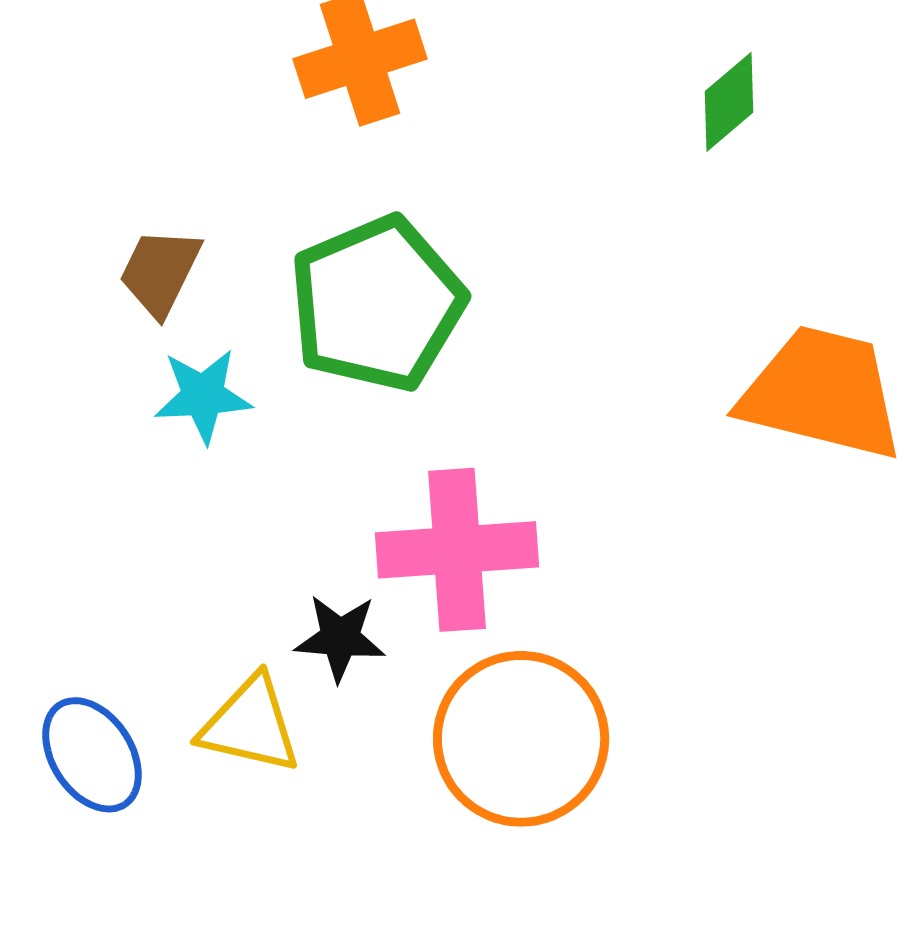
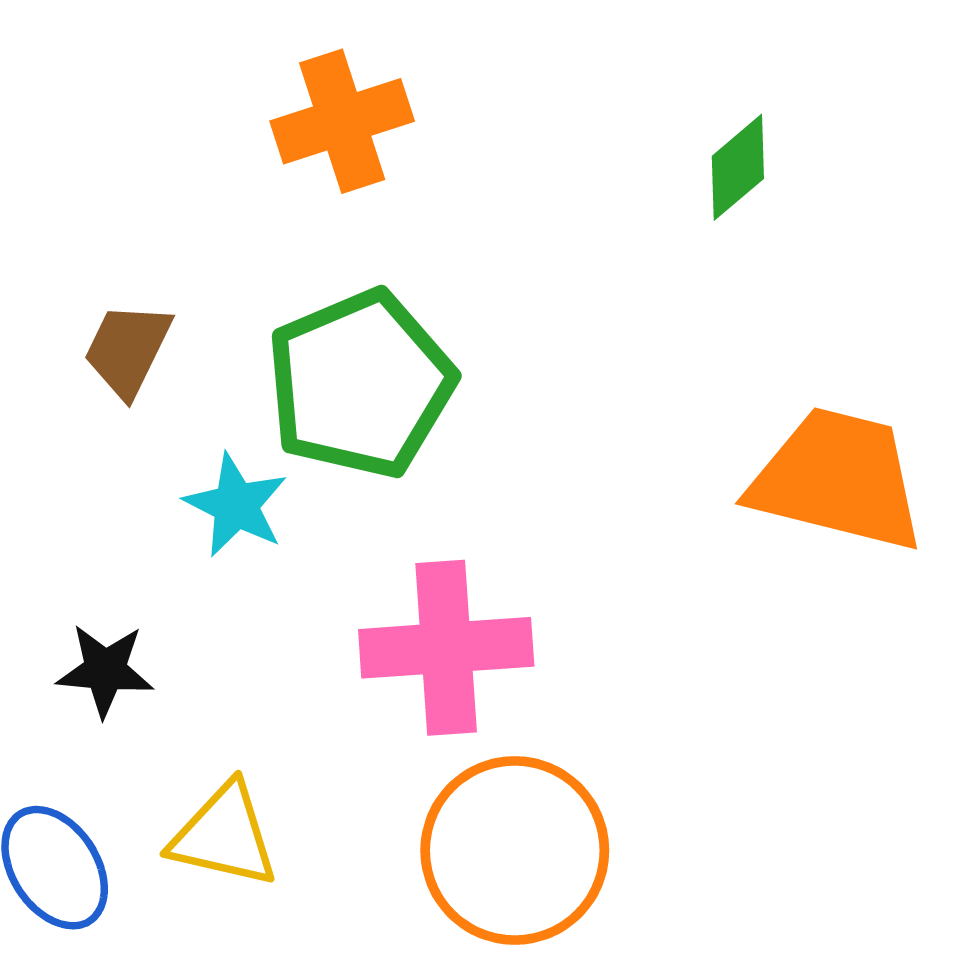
cyan star: (203, 396) -> (236, 505), moved, turned 30
black star: (340, 638) -> (105, 670), moved

